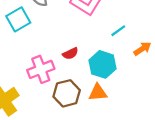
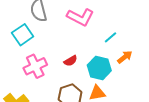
orange arrow: (142, 49) -> (125, 57), moved
pink cross: (41, 69) -> (35, 66), moved

